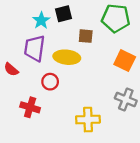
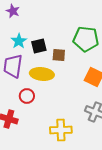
black square: (63, 14) -> (39, 46), moved

